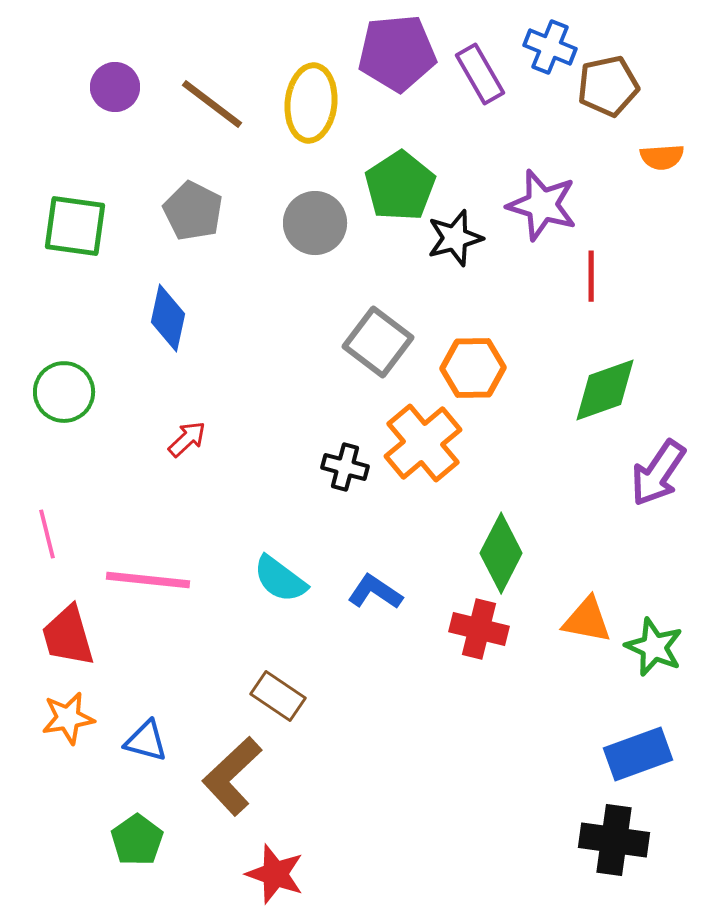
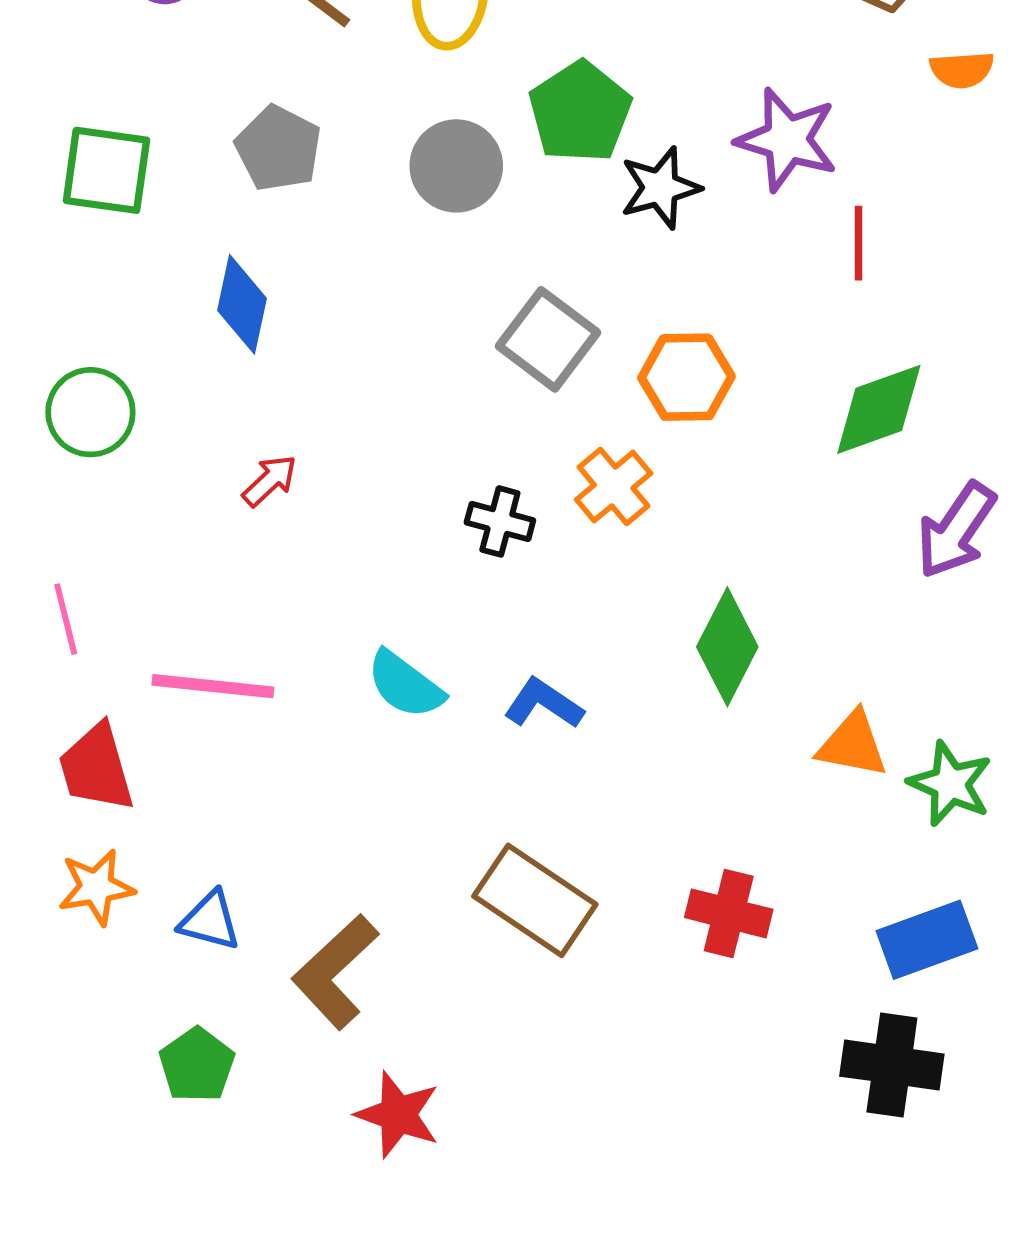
orange cross: (423, 443) -> (614, 486), size x0.7
red cross: (479, 629) -> (729, 913), moved
brown rectangle: (278, 696) -> (535, 900), moved, size x1.5

